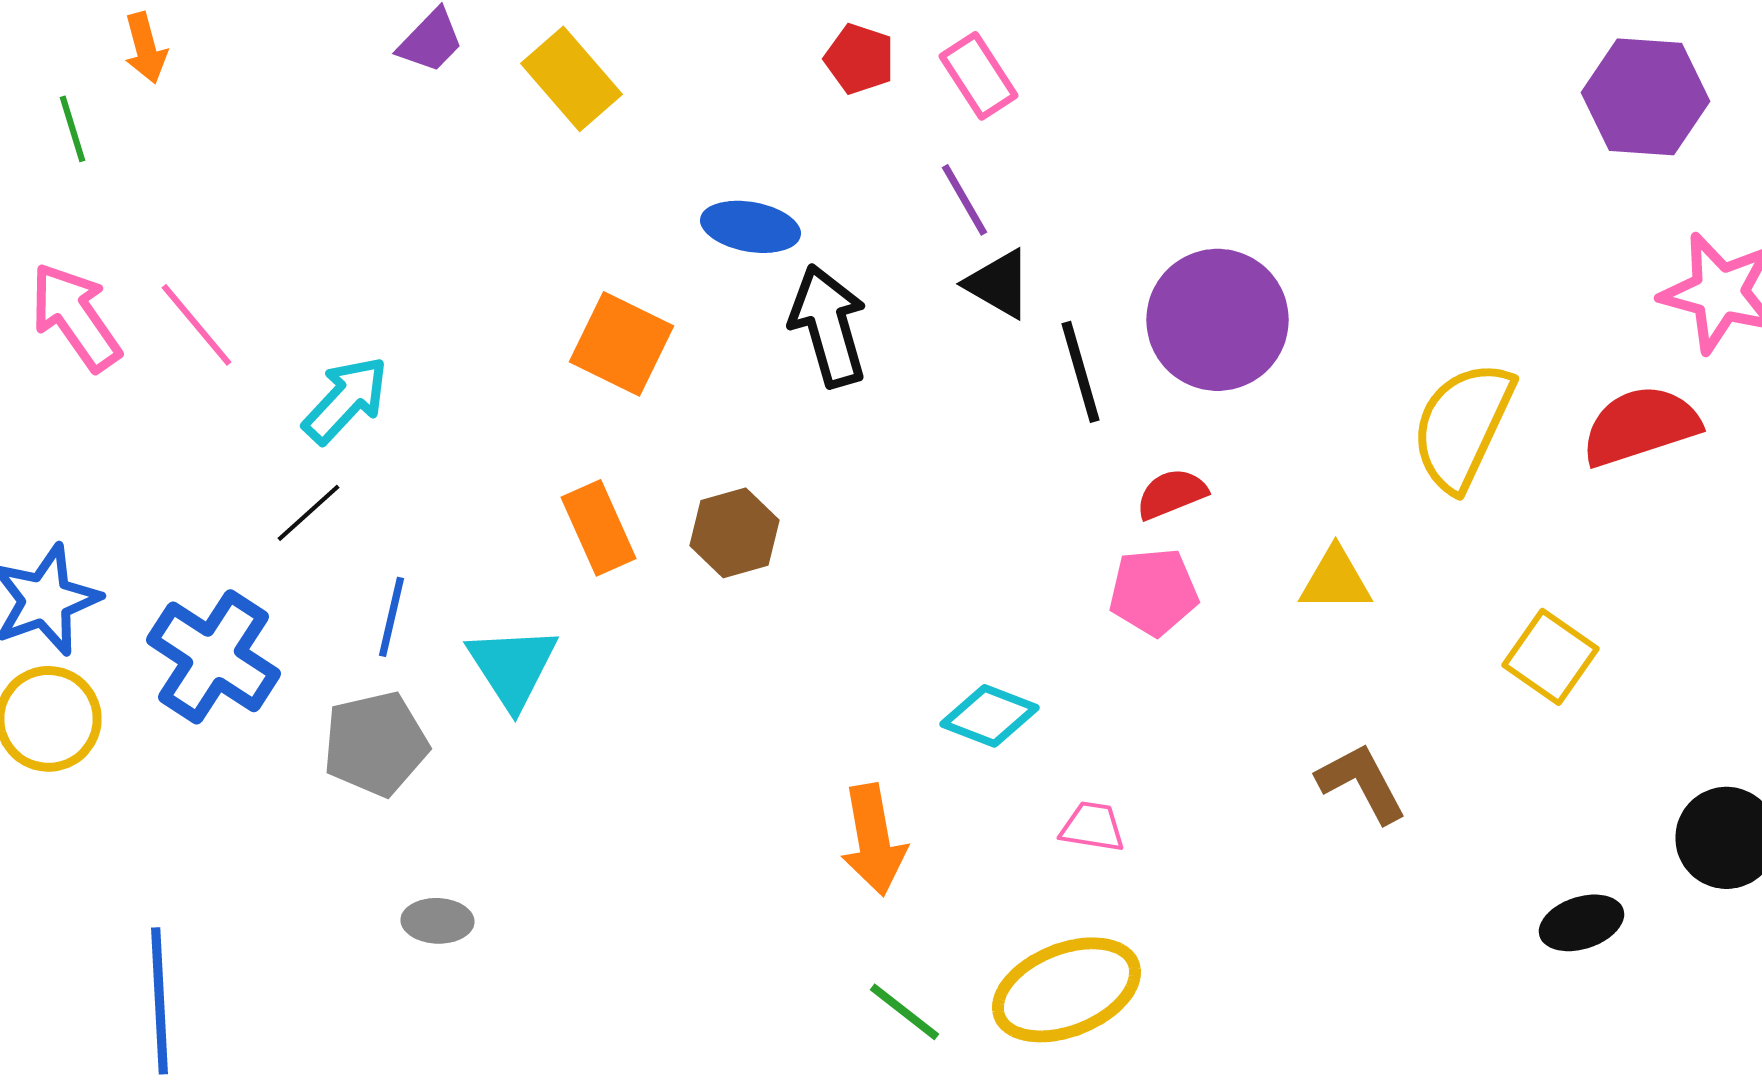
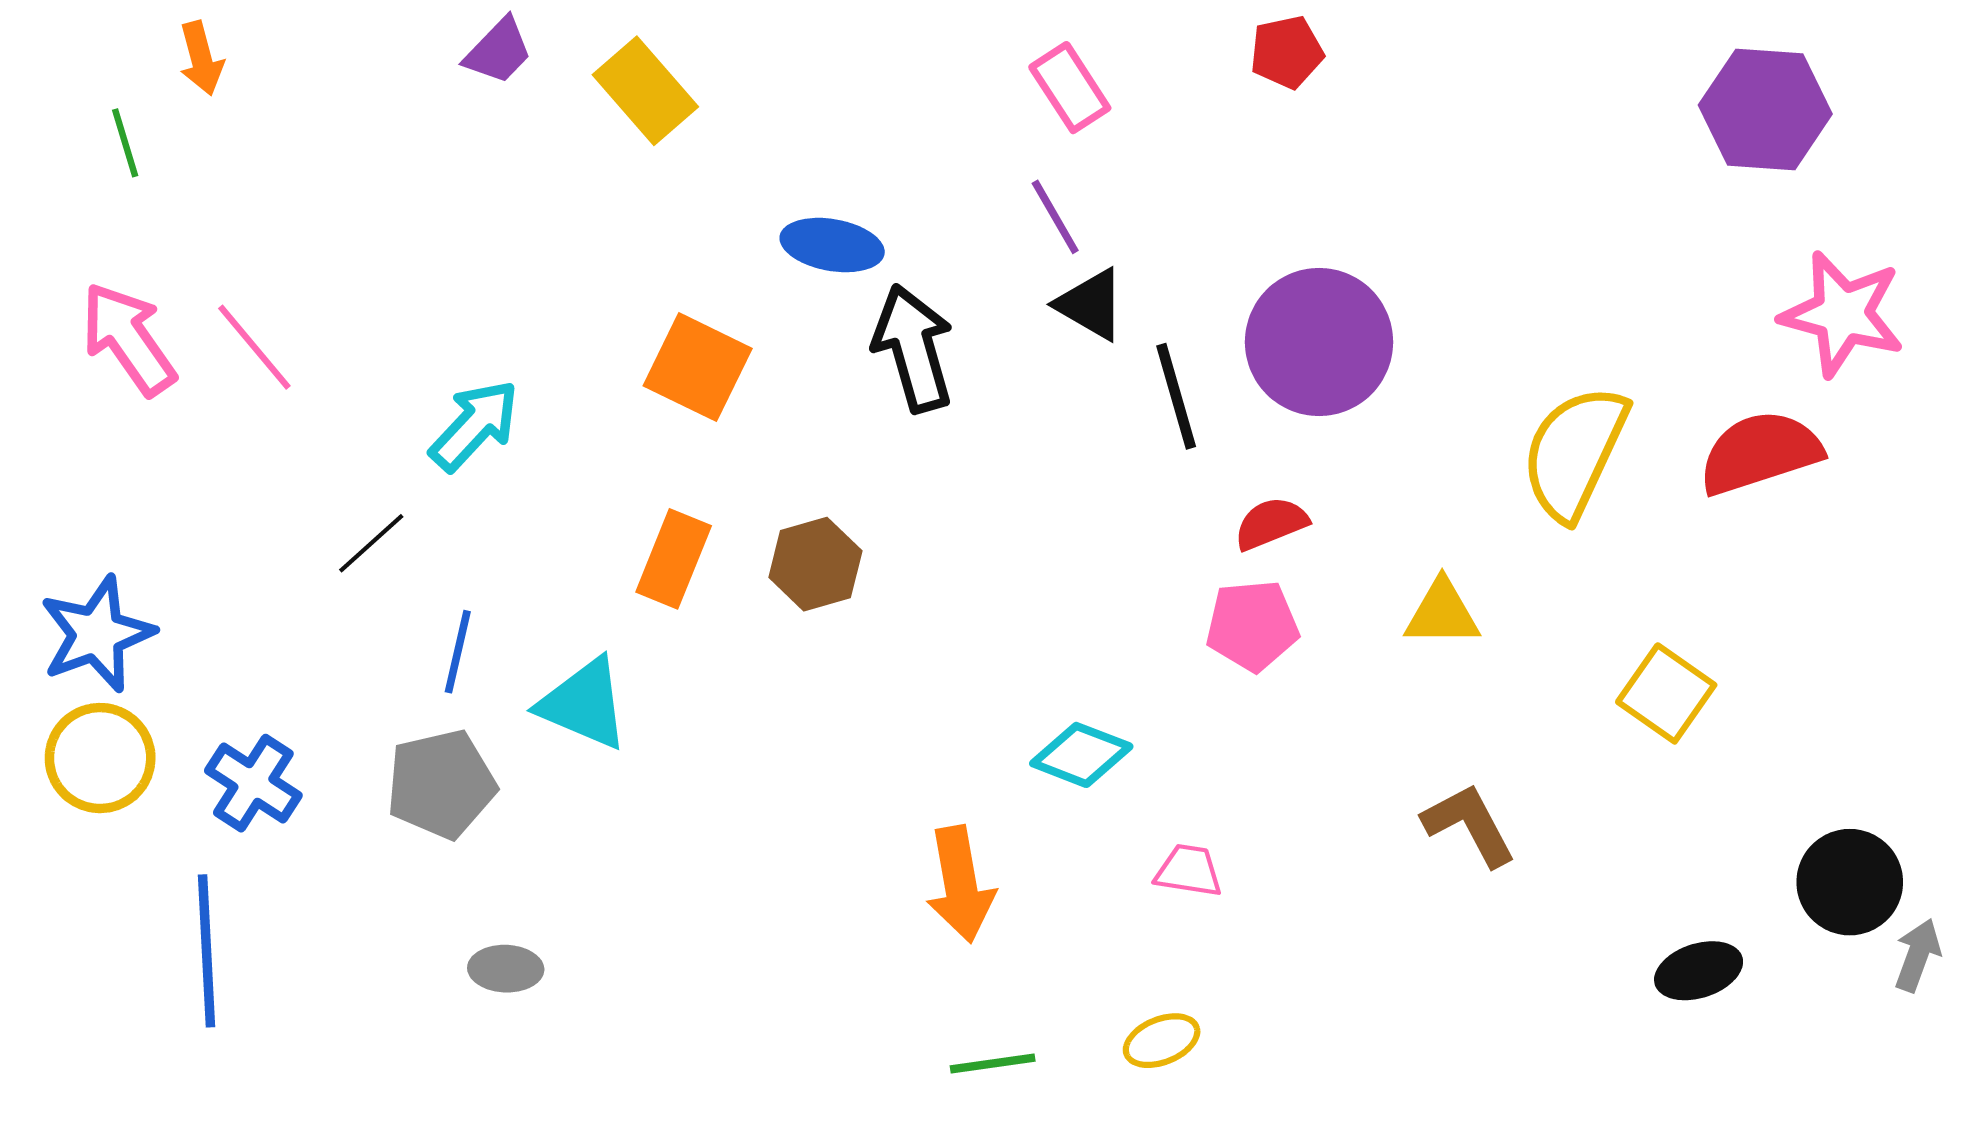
red pentagon: (860, 59) -> (1287, 52), moved, turned -30
cyan arrow: (346, 400) -> (474, 425), moved
orange rectangle: (598, 528) -> (674, 559), turned 46
blue cross: (214, 657) -> (253, 783), moved, size x0.7
cyan triangle: (512, 667) -> (584, 704), turned -34
yellow ellipse: (1066, 990) -> (1162, 1041), size x0.5
blue line: (160, 1001) -> (206, 951), moved
green line: (904, 1012) -> (993, 1064), turned -46

